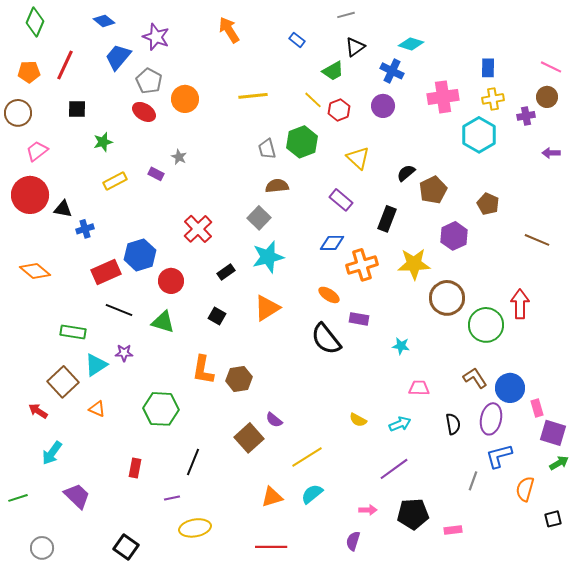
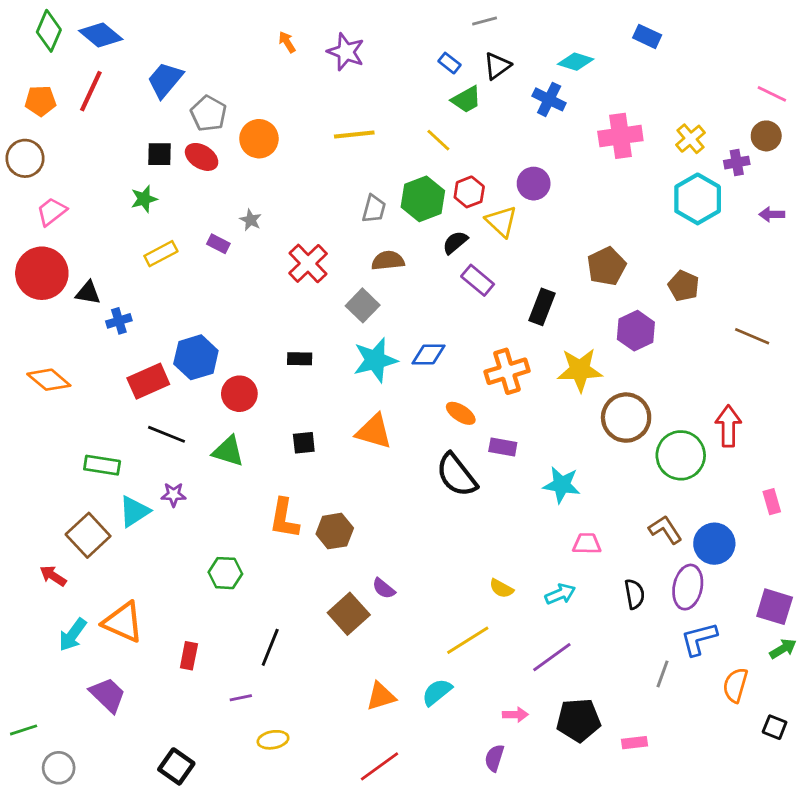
blue diamond: (104, 21) -> (101, 35), moved, size x1.4
orange arrow: (229, 30) -> (287, 42), moved, size x0.6
purple star: (156, 37) -> (346, 52), moved
blue rectangle: (297, 40) -> (450, 63), moved
blue rectangle: (488, 68) -> (647, 36), moved, turned -66
yellow cross: (493, 99) -> (691, 139), turned -30
purple circle: (383, 106) -> (534, 184), moved
black square: (77, 109) -> (160, 154), moved
red hexagon: (339, 110) -> (469, 192), moved
cyan hexagon: (479, 135) -> (698, 199), moved
gray trapezoid: (267, 149) -> (374, 209), turned -150
black semicircle: (406, 173) -> (455, 242), moved
red cross: (198, 229) -> (308, 263), moved
blue diamond: (332, 243) -> (429, 354), moved
black rectangle: (226, 272) -> (300, 359), moved, turned 36
orange triangle: (267, 308) -> (374, 432), turned 48
black square: (217, 316) -> (304, 443), turned -36
cyan star: (401, 346) -> (562, 485), size x1.5
pink rectangle: (537, 408) -> (772, 502), moved
orange triangle: (97, 409) -> (123, 622), moved, size x1.8
green hexagon: (161, 409) -> (225, 573), size x0.7
yellow line: (307, 457) -> (468, 640), moved
green line: (18, 498) -> (24, 730), moved
black square: (553, 519) -> (775, 727), turned 36
yellow ellipse: (195, 528) -> (273, 740), size x0.7
red line: (271, 547) -> (379, 766), turned -36

